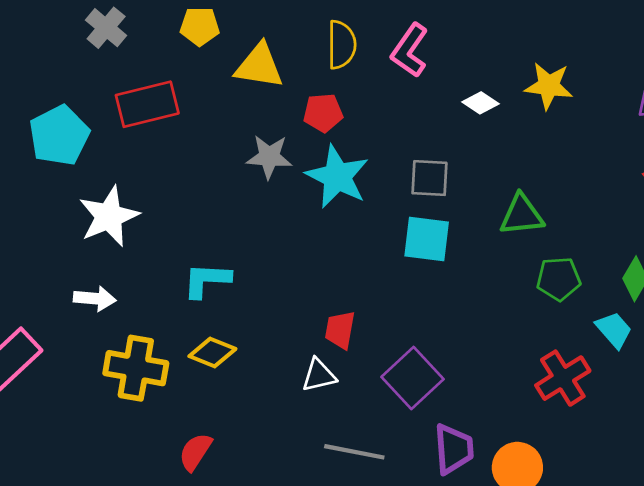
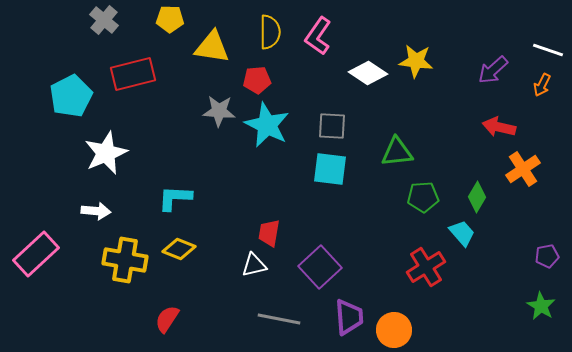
white diamond: (481, 103) -> (368, 73), size x1.5

